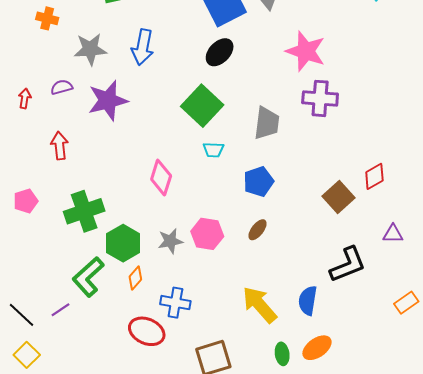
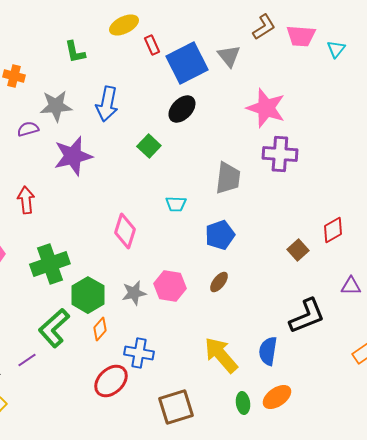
purple semicircle: (62, 87) -> (28, 129), moved
green square: (202, 106) -> (149, 146), moved, size x0.6
brown square: (339, 197) -> (298, 250), size x0.7
red ellipse: (147, 331) -> (111, 381), turned -68

